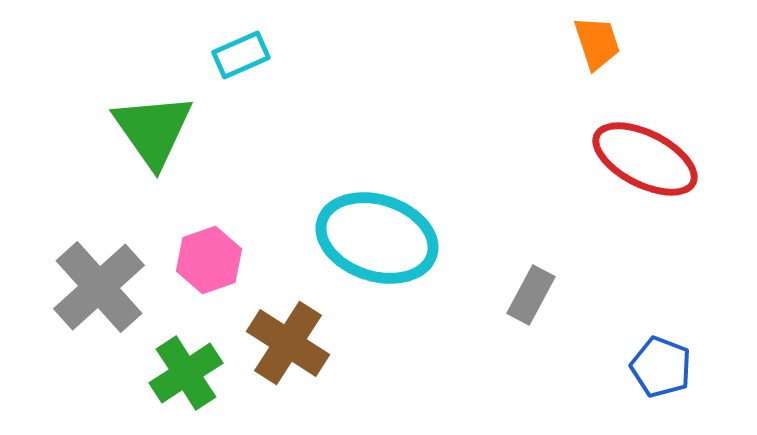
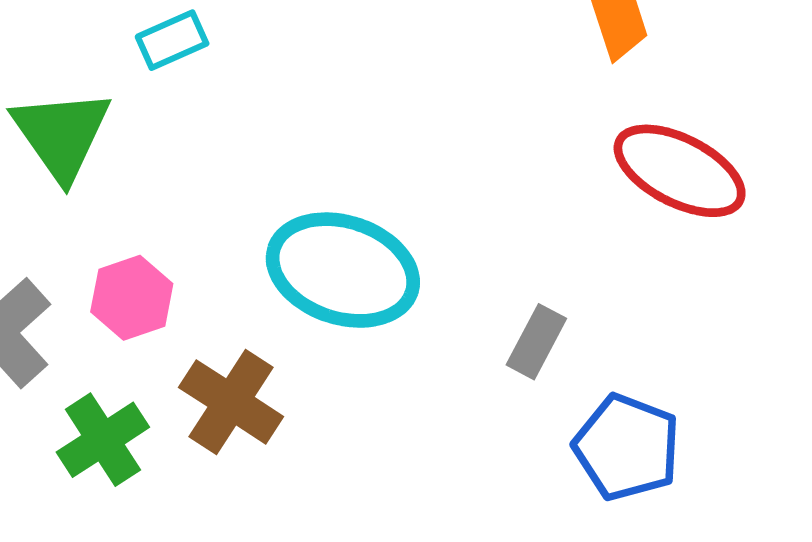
blue pentagon: (661, 367) -> (627, 447), moved, size x1.4

